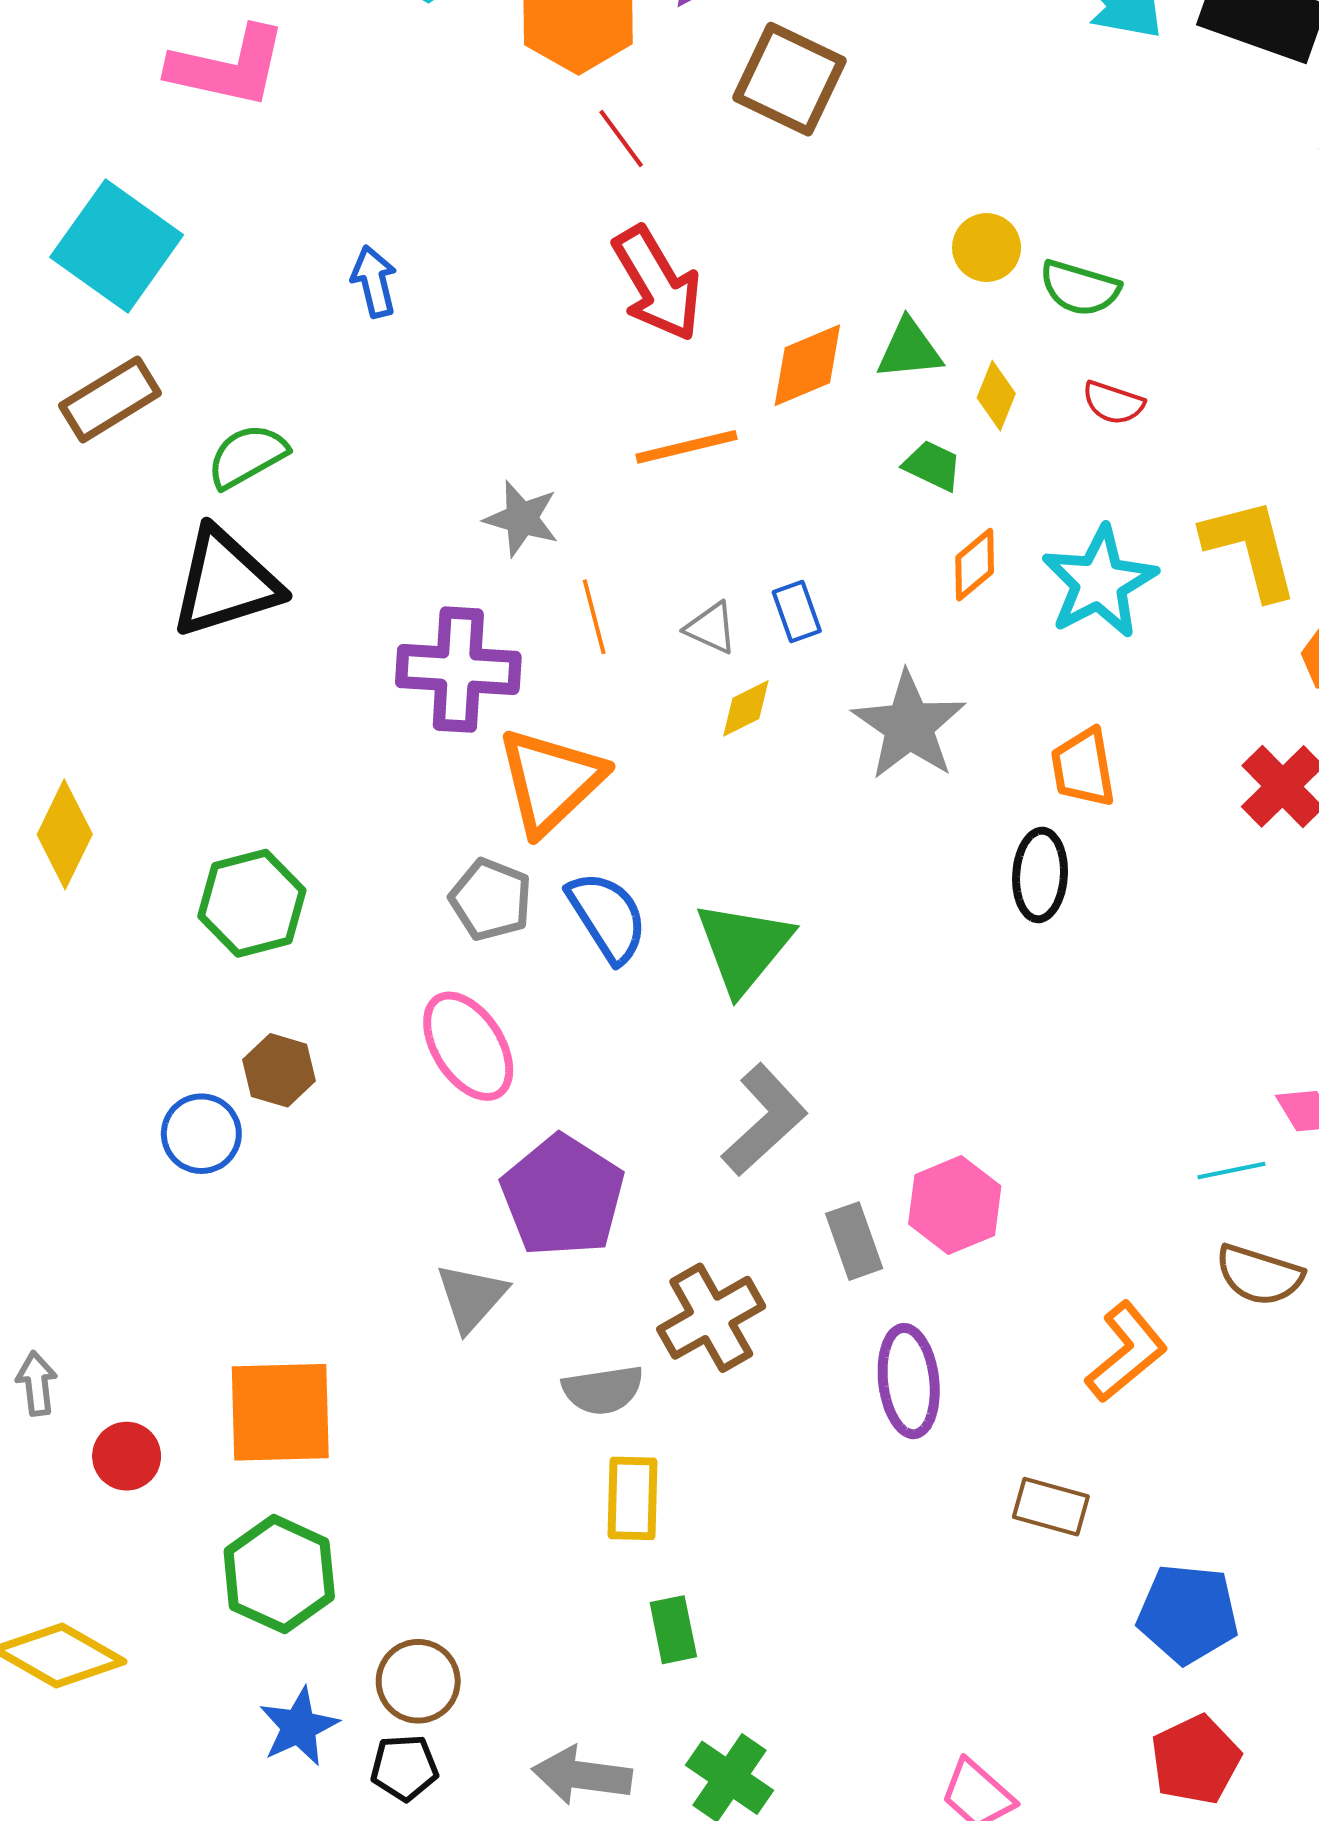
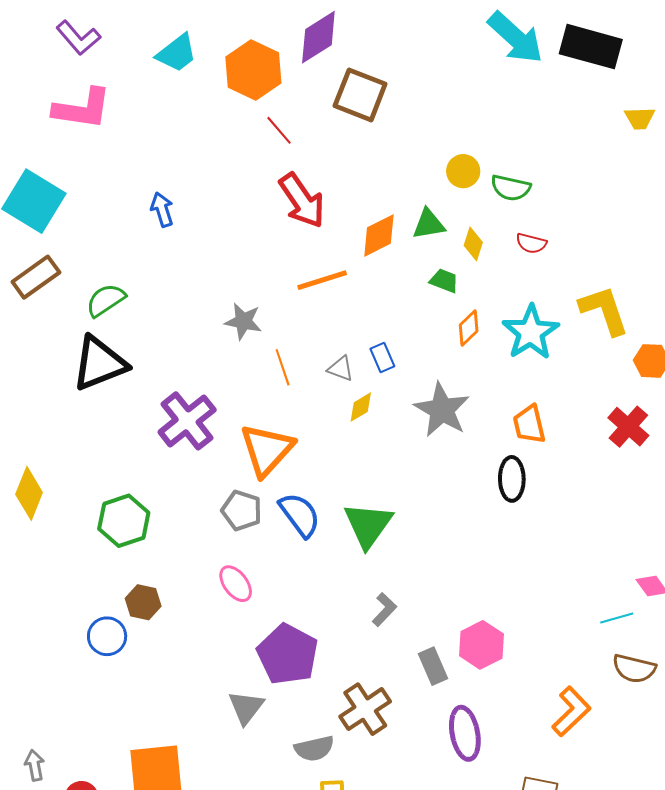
purple cross: (458, 670) -> (187, 421), moved, turned -38
pink ellipse: (468, 1046) -> (236, 584), size x0.7
gray L-shape: (764, 1120) -> (384, 610), size x0.6

